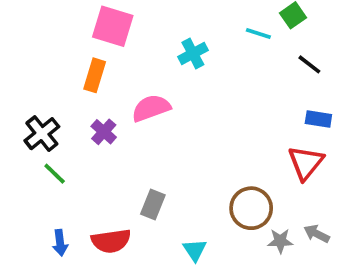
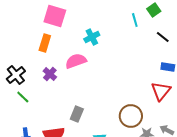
cyan line: (258, 33) -> (135, 20), turned 56
cyan cross: (193, 54) -> (92, 37), moved

